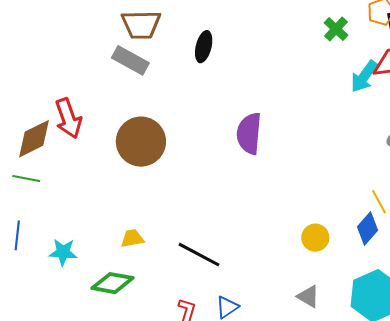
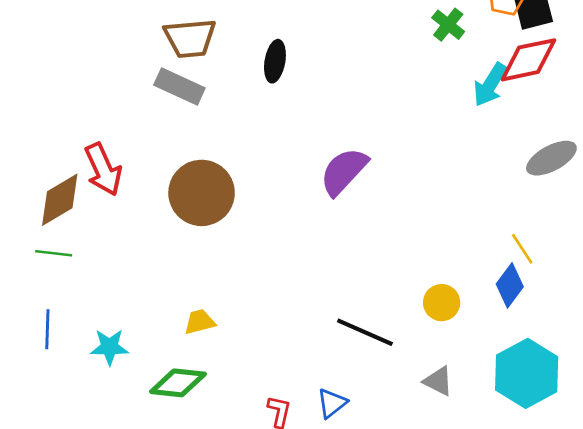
purple semicircle: (249, 133) -> (344, 171), turned 42
black line: (199, 255) -> (365, 332), moved

